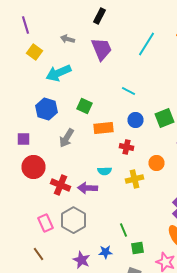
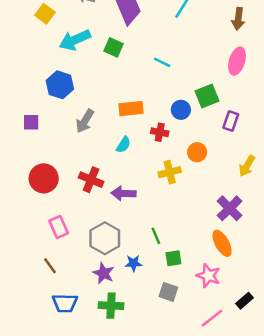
green square: (84, 106) -> (114, 47), moved
blue circle: (136, 120) -> (181, 110), moved
red circle: (34, 167) -> (44, 178), moved
cyan semicircle: (104, 171) -> (123, 145), moved, turned -56
red cross: (60, 185) -> (91, 180), moved
purple arrow: (88, 188) -> (123, 193), moved
gray hexagon: (74, 220) -> (105, 238), moved

